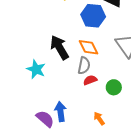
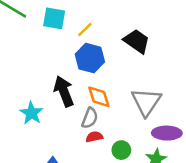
blue hexagon: (93, 16) -> (90, 58), moved

